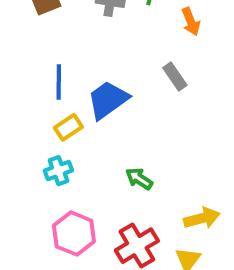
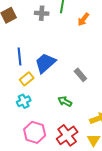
orange arrow: (191, 21) -> (83, 19), turned 64
gray rectangle: (175, 77) -> (80, 75), moved

